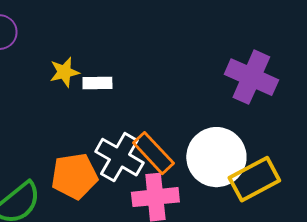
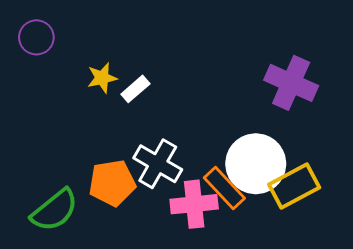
white rectangle: (97, 83) -> (135, 89), turned -40
orange rectangle: (153, 153) -> (224, 188), moved

